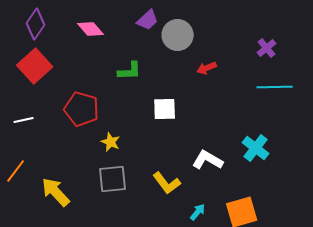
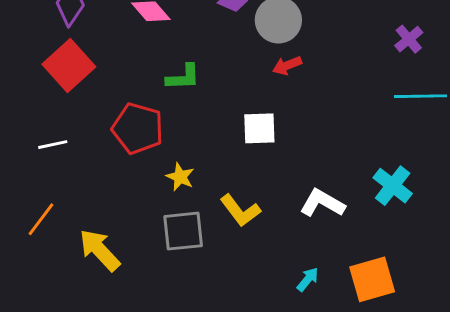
red arrow: (207, 68) -> (287, 65), moved
green L-shape: (130, 71) -> (183, 77), moved
yellow L-shape: (167, 183) -> (240, 211), moved

